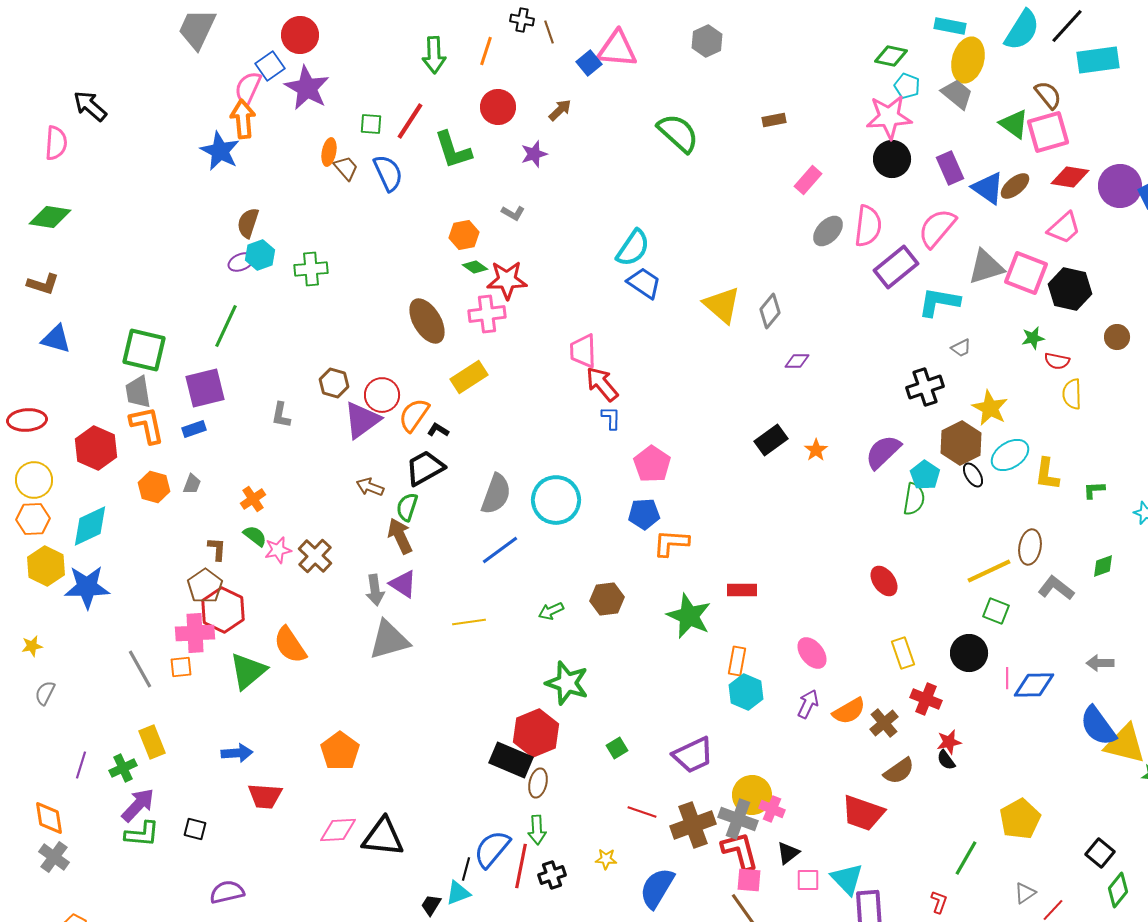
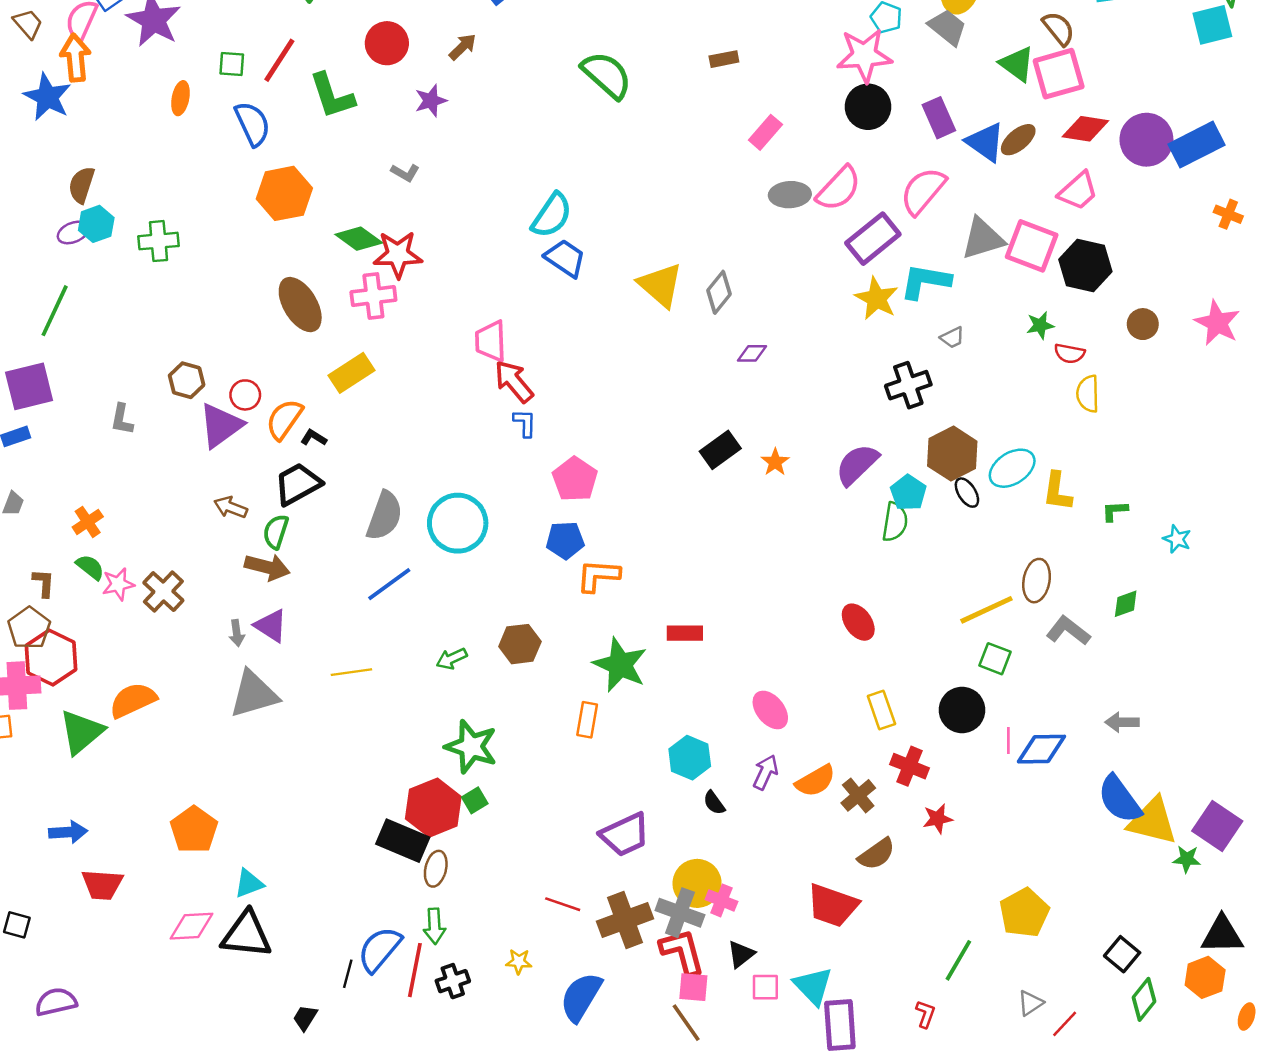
brown trapezoid: (346, 168) -> (28, 24), moved
pink semicircle: (868, 226) -> (839, 189), turned 36
gray ellipse: (828, 231) -> (790, 195), turned 44
orange hexagon: (464, 235) -> (284, 193), moved, size x1.5
green diamond: (475, 267) -> (359, 239), size x1.5
red circle: (382, 395) -> (245, 395), size x0.7
yellow star: (990, 408) -> (877, 298), moved
brown arrow: (400, 536) -> (267, 567), turned 129
gray arrow: (375, 590) -> (237, 633), size x0.7
orange semicircle: (290, 645) -> (133, 700), turned 99
orange rectangle: (737, 661) -> (587, 720), moved
green square: (617, 748) -> (475, 800), moved
black semicircle: (946, 760) -> (714, 803), moved
cyan triangle: (458, 893) -> (249, 883), moved

